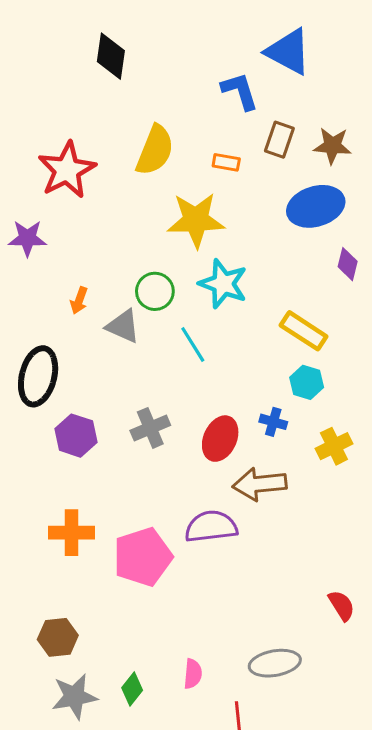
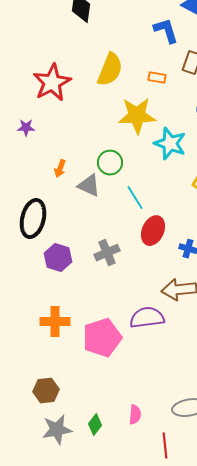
purple star: (27, 238) -> (26, 128), size x0.7
cyan star: (223, 284) -> (170, 144), moved
red ellipse: (220, 439) -> (153, 231), moved

